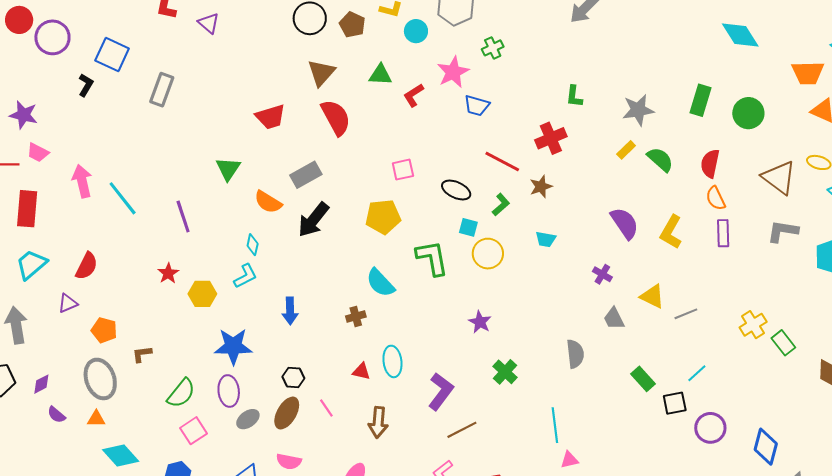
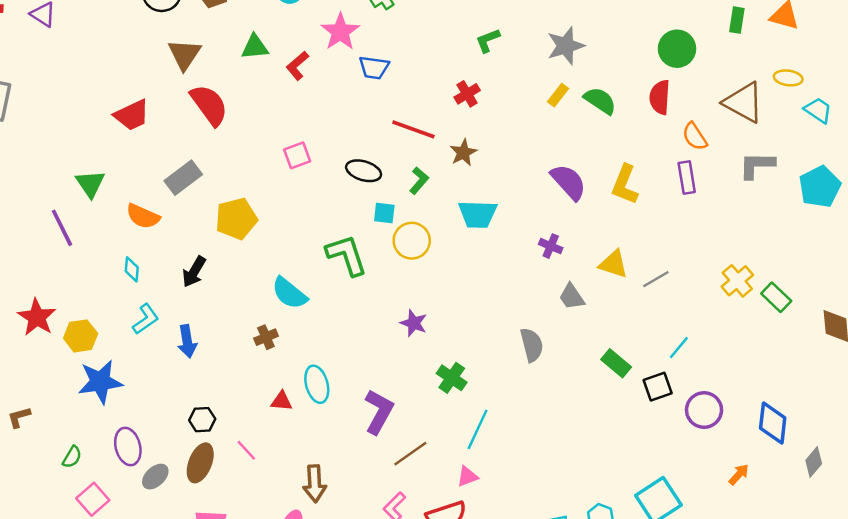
green L-shape: (574, 96) -> (488, 40), turned 70
green rectangle: (700, 100) -> (737, 20), moved, size x0.7
green circle: (748, 113) -> (677, 49), moved
red cross: (551, 138) -> (467, 94), size x0.7
orange semicircle: (716, 198) -> (695, 137), moved
purple line: (183, 217) -> (62, 228), moved
yellow pentagon: (383, 217) -> (236, 219), moved
black arrow: (313, 220) -> (194, 272), moved, size x0.7
cyan trapezoid: (546, 239) -> (478, 214), size x1.6
red star: (168, 273) -> (37, 317), size x1.5
cyan L-shape: (245, 276) -> (146, 319), moved
blue star: (233, 346) -> (100, 382), moved
green semicircle: (181, 393) -> (72, 457), size x0.6
brown arrow: (378, 422) -> (315, 484), moved
cyan line: (555, 425) -> (478, 429), moved, turned 40
pink triangle: (569, 460) -> (467, 476), moved

